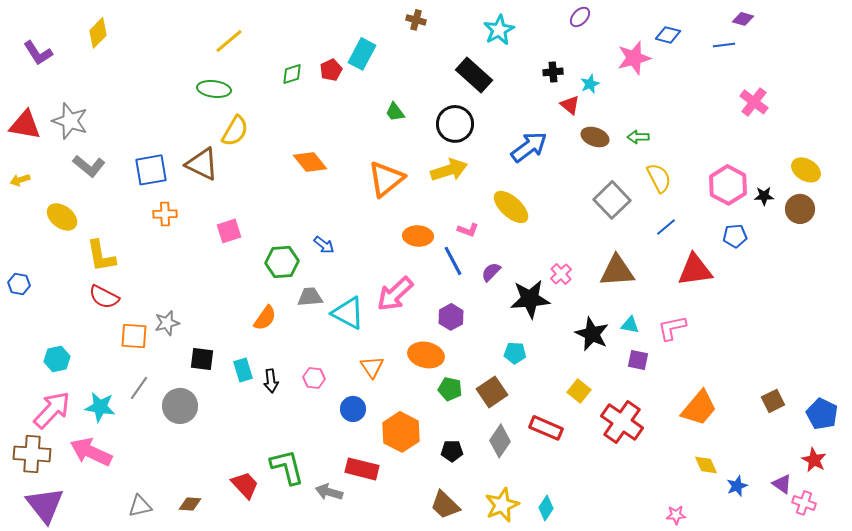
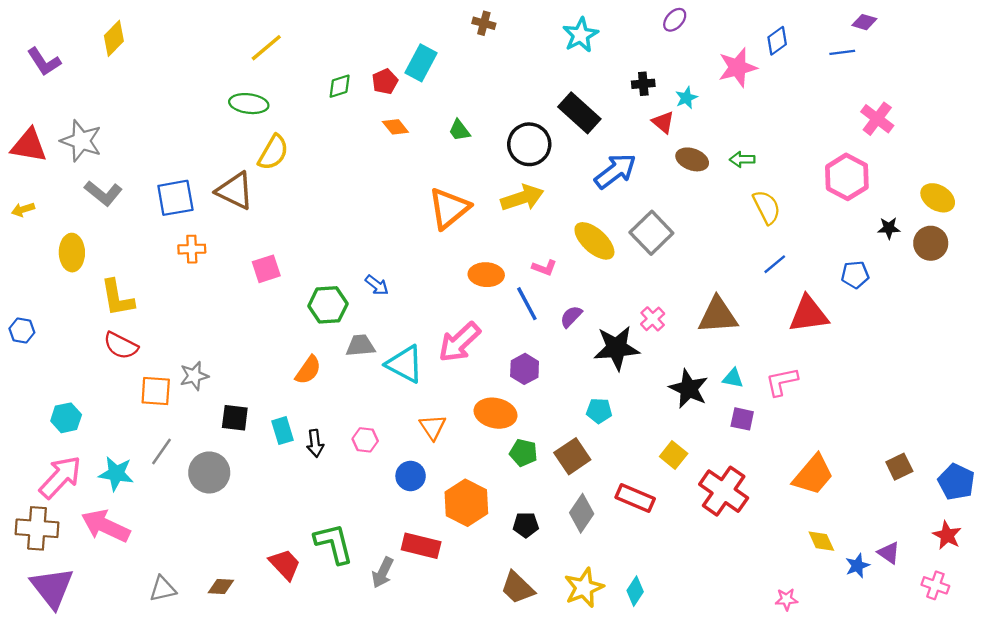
blue diamond: (668, 35) -> (777, 41), turned -50
black rectangle: (474, 75) -> (579, 113), moved
orange diamond: (310, 162) -> (395, 127), moved, size x0.7
pink hexagon: (728, 185) -> (847, 177), moved
gray square: (612, 200) -> (651, 233), moved
yellow ellipse: (62, 217) -> (72, 253), turned 52
purple triangle: (782, 484) -> (889, 553), moved
gray arrow: (329, 492) -> (383, 573), turned -80

